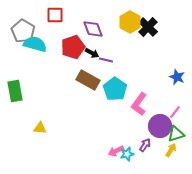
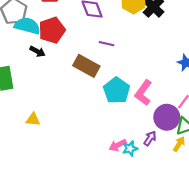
red pentagon: (73, 47) -> (52, 30), moved
black arrow: (92, 53) -> (37, 51), moved
cyan pentagon: (115, 89) -> (117, 90), moved

